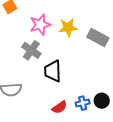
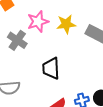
gray cross: (31, 50) -> (17, 40), moved

